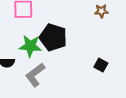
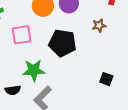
black pentagon: (53, 37) -> (63, 43), moved

